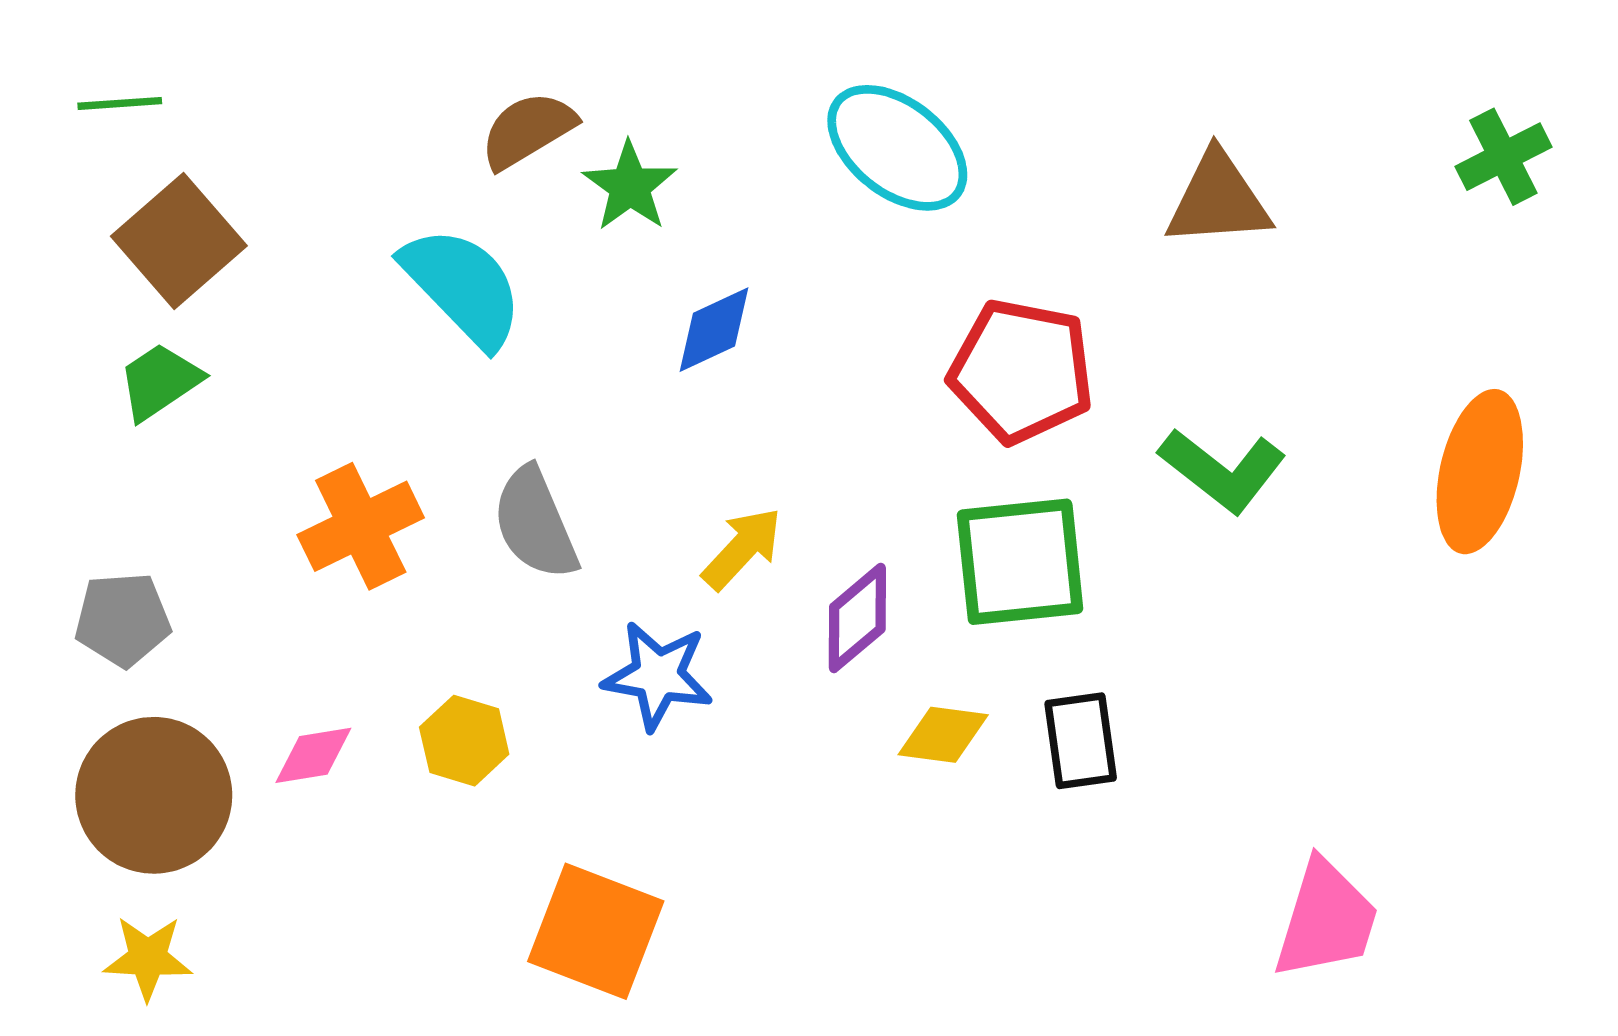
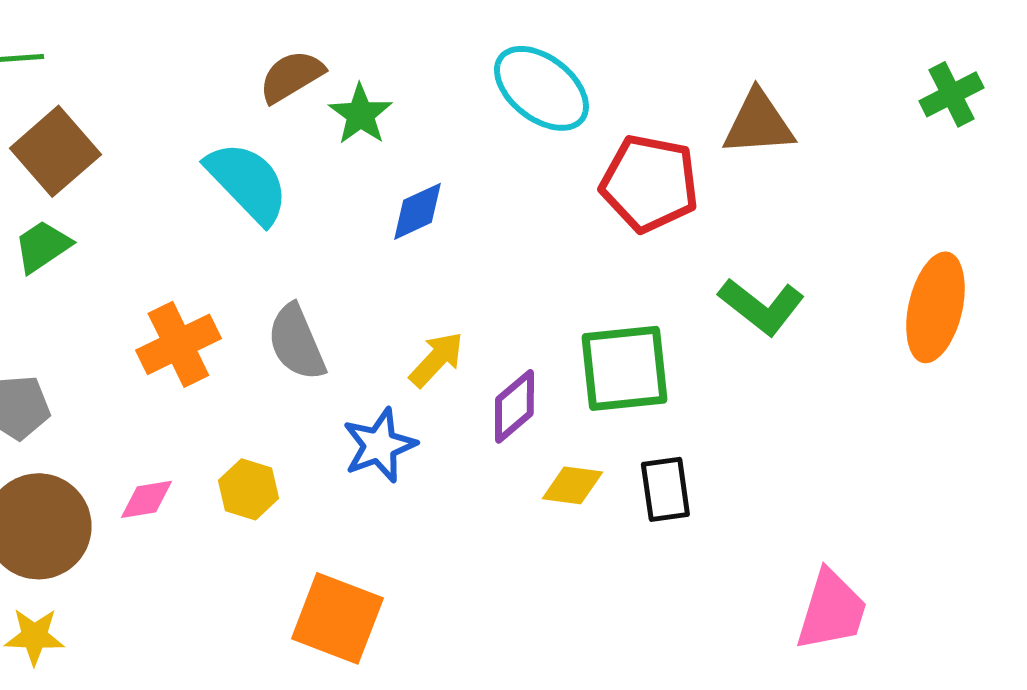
red pentagon: (1022, 371) -> (649, 183), moved
blue star: (658, 676) -> (379, 445), turned -30

